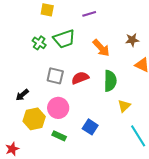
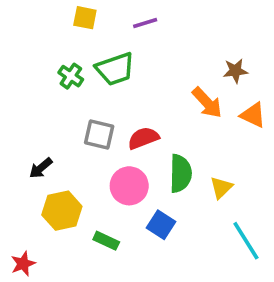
purple line: (89, 14) -> (145, 23), moved
orange arrow: (101, 48) -> (207, 103), moved
green semicircle: (110, 81) -> (181, 173), moved
pink circle: (58, 108) -> (129, 186), moved

